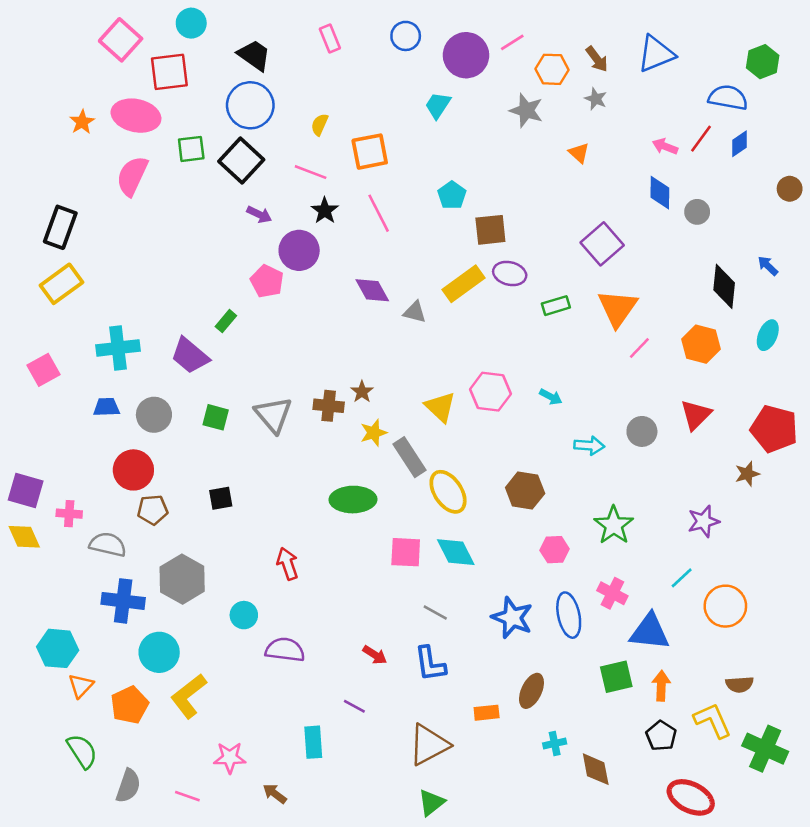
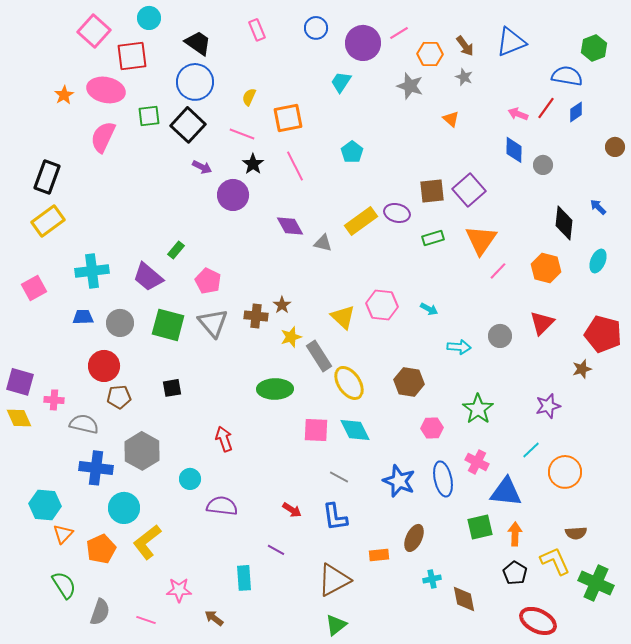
brown square: (490, 230) -> (432, 191), moved
pink pentagon: (267, 281) -> (208, 281), moved
green square: (216, 417) -> (168, 325), size x1.6

